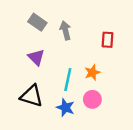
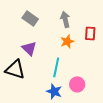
gray arrow: (65, 30) -> (65, 19), moved
orange star: (92, 72) -> (67, 41), moved
black triangle: (32, 96) -> (15, 69), moved

